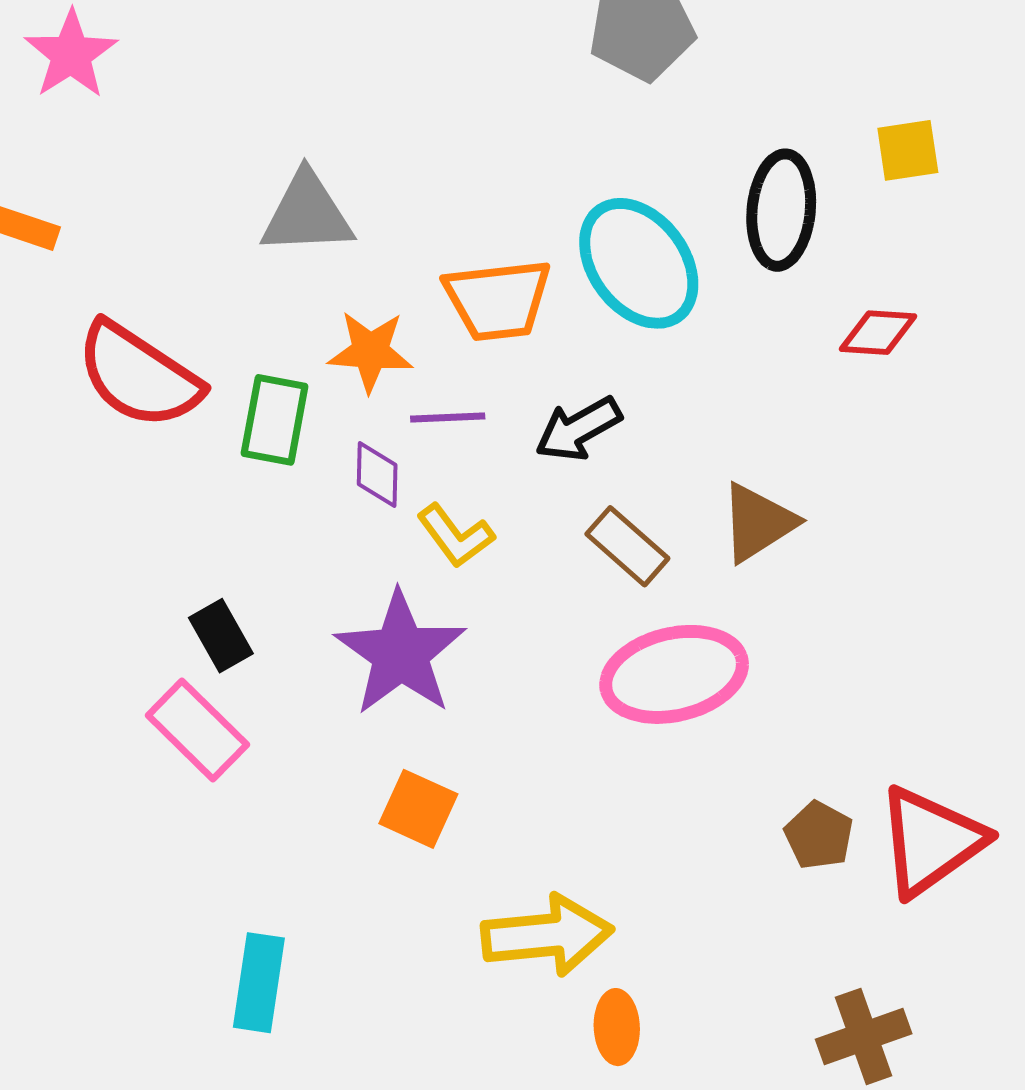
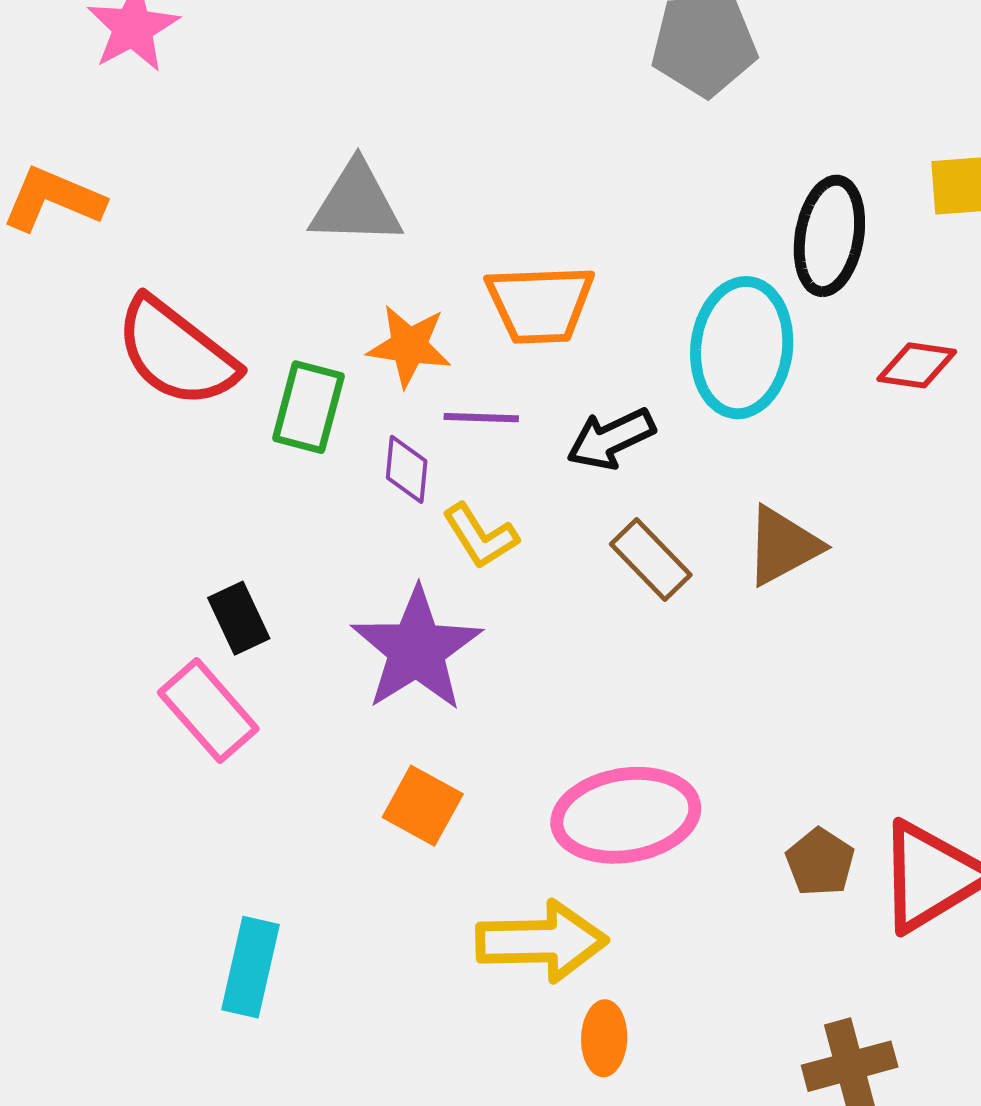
cyan ellipse: (639, 263) -> (742, 348), moved, turned 39
pink ellipse: (674, 674) -> (626, 815), moved

